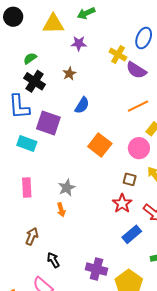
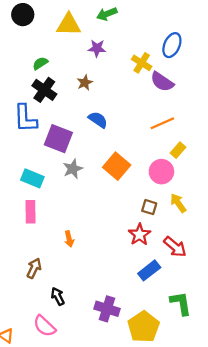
blue semicircle: (82, 105) -> (98, 120), turned -90
cyan rectangle: (27, 143) -> (32, 178), moved
gray star: (67, 188) -> (73, 169), moved

